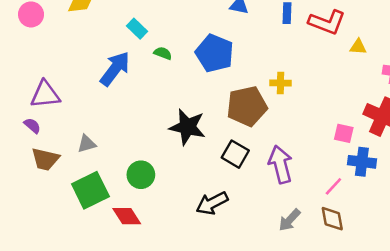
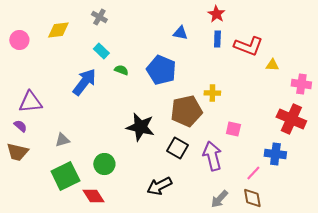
pink square: (344, 133) -> (233, 129), moved
brown trapezoid: (45, 159) -> (17, 152), moved

